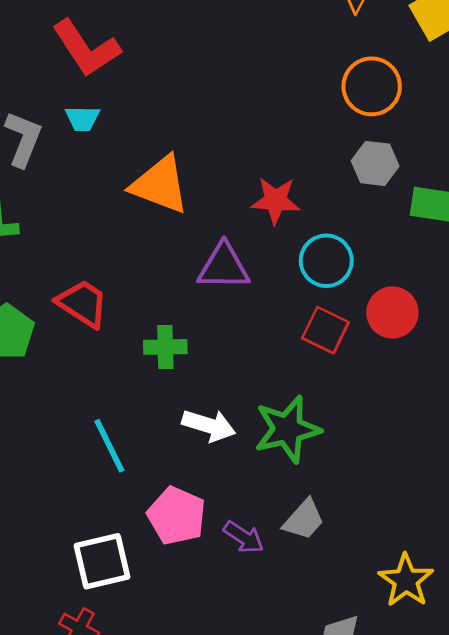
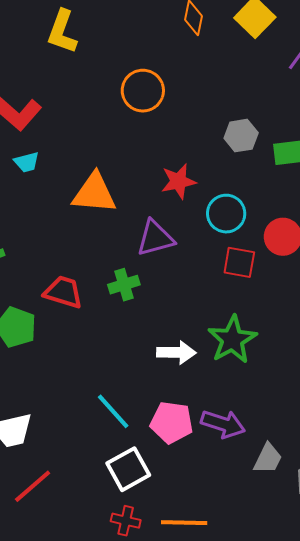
orange circle: (372, 86) -> (143, 91), moved
green cross: (165, 347) -> (124, 285), moved
cyan line: (109, 446) -> (113, 411), moved
gray trapezoid: (304, 520) -> (268, 459), moved
purple arrow: (244, 537) -> (223, 424), size x1.4

